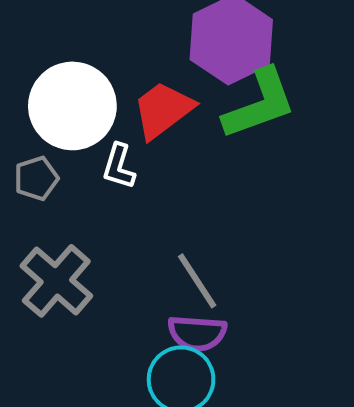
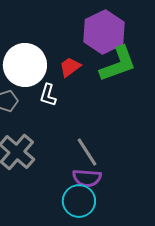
red trapezoid: (163, 110) -> (70, 67), size x0.7

